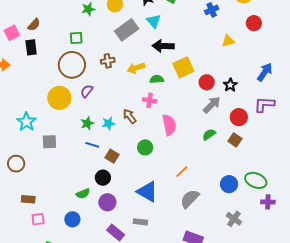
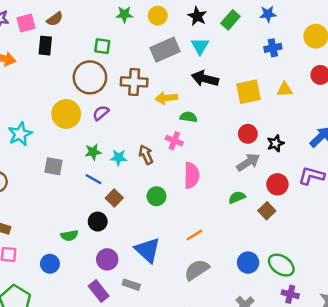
brown cross: (108, 61) -> (134, 82), size x1.5
yellow square: (183, 67) -> (249, 92), moved
gray square: (49, 142) -> (54, 166), moved
purple circle: (107, 202) -> (107, 259), moved

